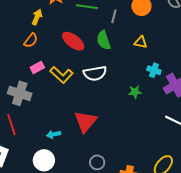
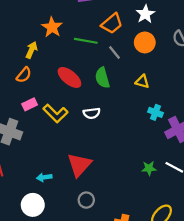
gray line: (114, 16) -> (114, 52), turned -56
white semicircle: (95, 73) -> (92, 113), size x0.7
green star: (135, 92) -> (149, 168), moved
gray circle: (97, 162) -> (86, 200), moved

